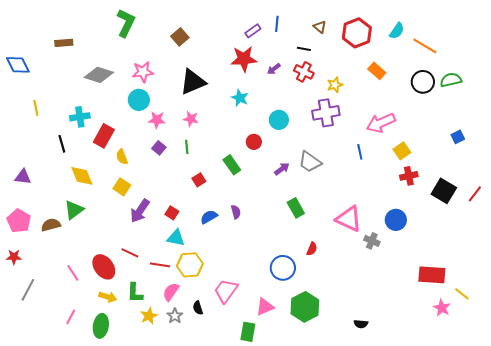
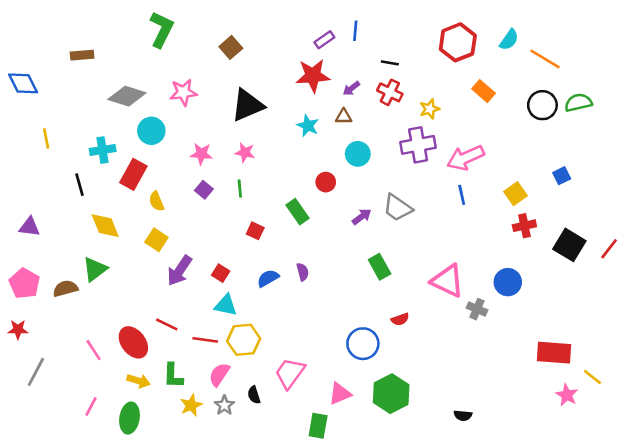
brown triangle: (320, 27) -> (344, 117), moved, turned -40
cyan circle: (139, 100) -> (151, 131), moved
pink arrow: (381, 123) -> (465, 158), moved
blue square: (458, 137) -> (562, 176), moved
red square: (199, 180) -> (255, 231), turned -32
red semicircle: (312, 249) -> (400, 319), turned 48

